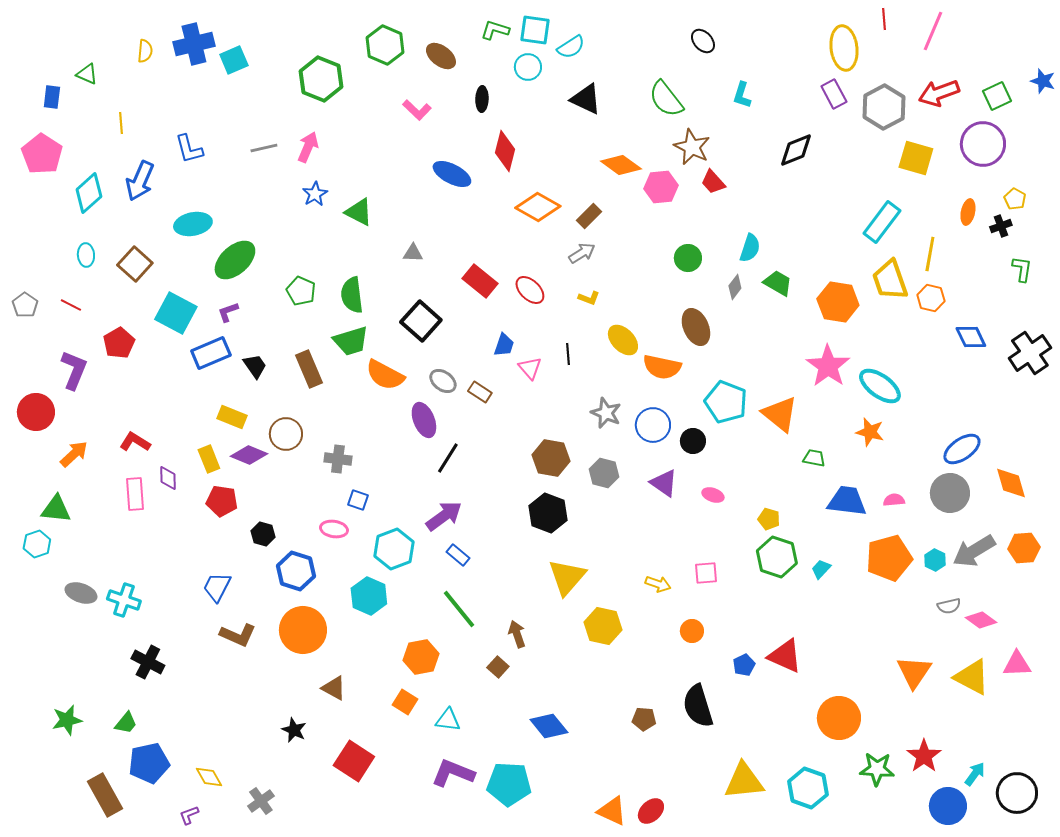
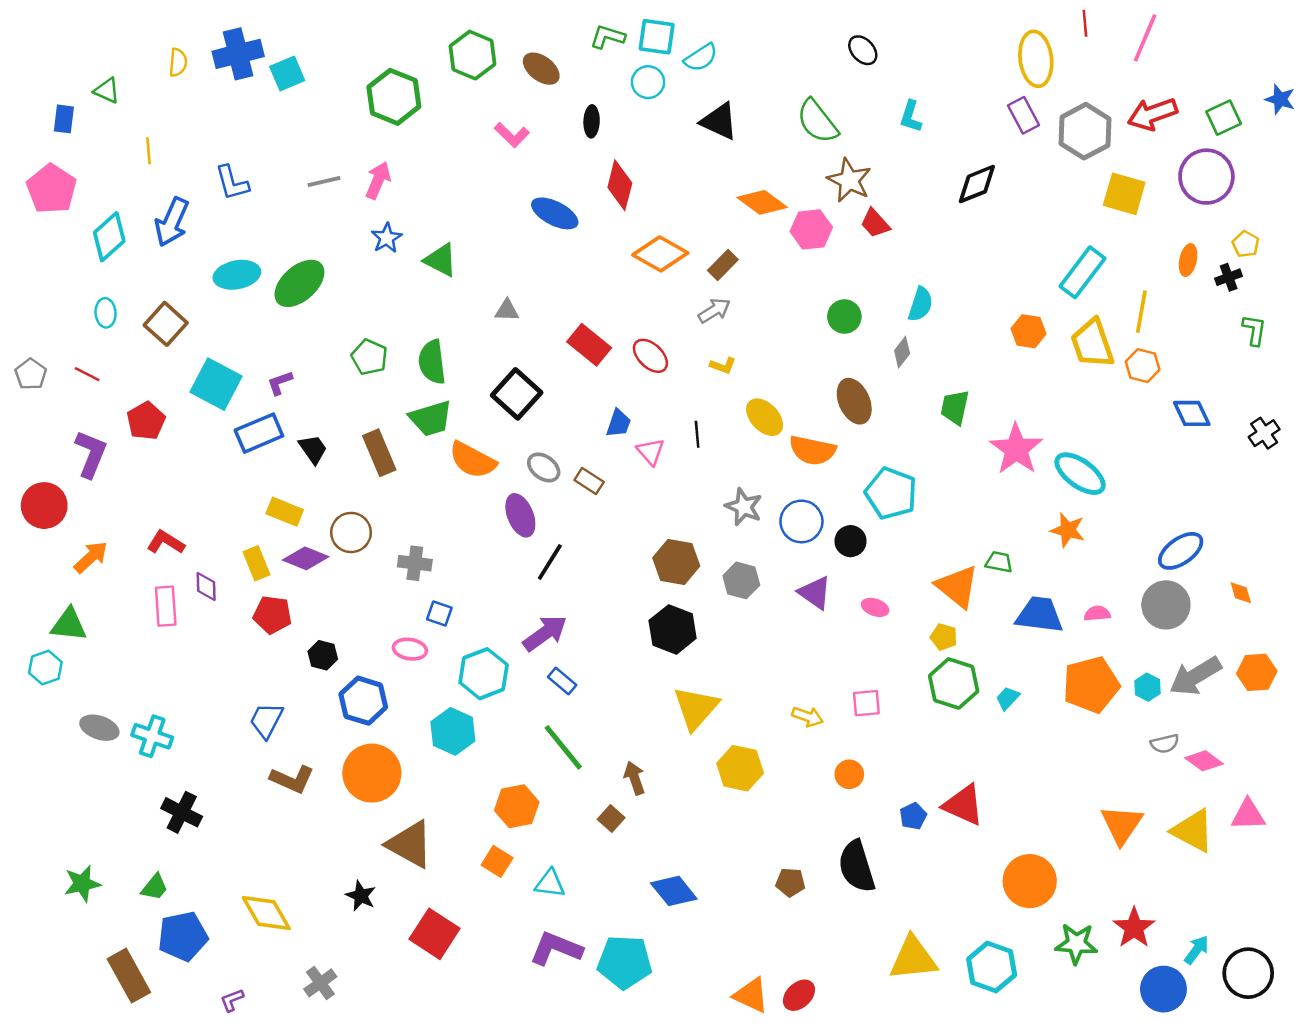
green ellipse: (235, 260) -> (299, 283), moved
green trapezoid: (778, 283) -> (955, 407), moved, turned -108
orange hexagon: (838, 302) -> (1028, 331), moved, size x0.7
black cross: (1030, 353) -> (1264, 433), size x0.6
orange triangle: (780, 414) -> (957, 587), moved
orange diamond: (1011, 483) -> (1241, 593), size x0.6
brown triangle: (334, 688) -> (410, 844), size x1.6
yellow diamond: (209, 777) -> (266, 913), moved, size x1.5

